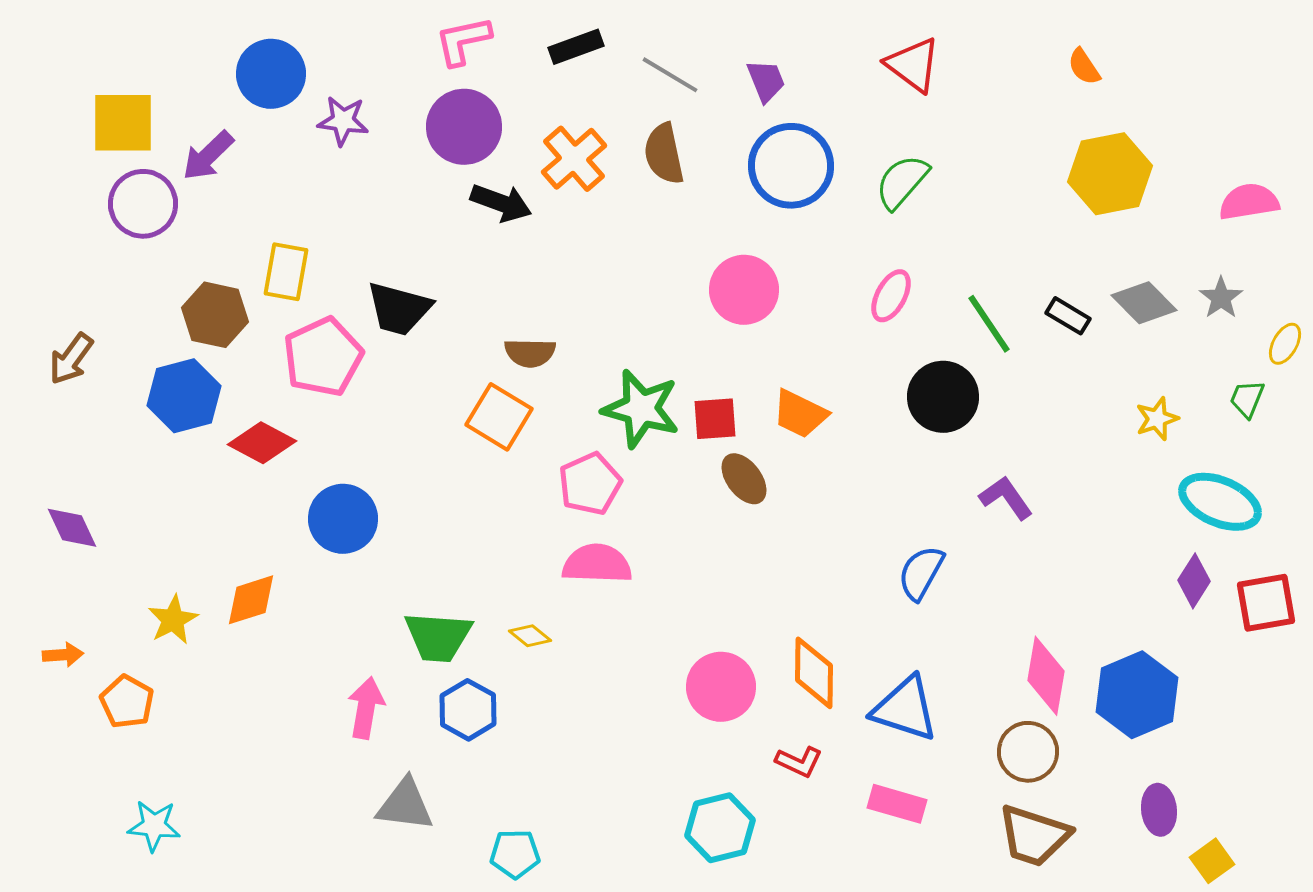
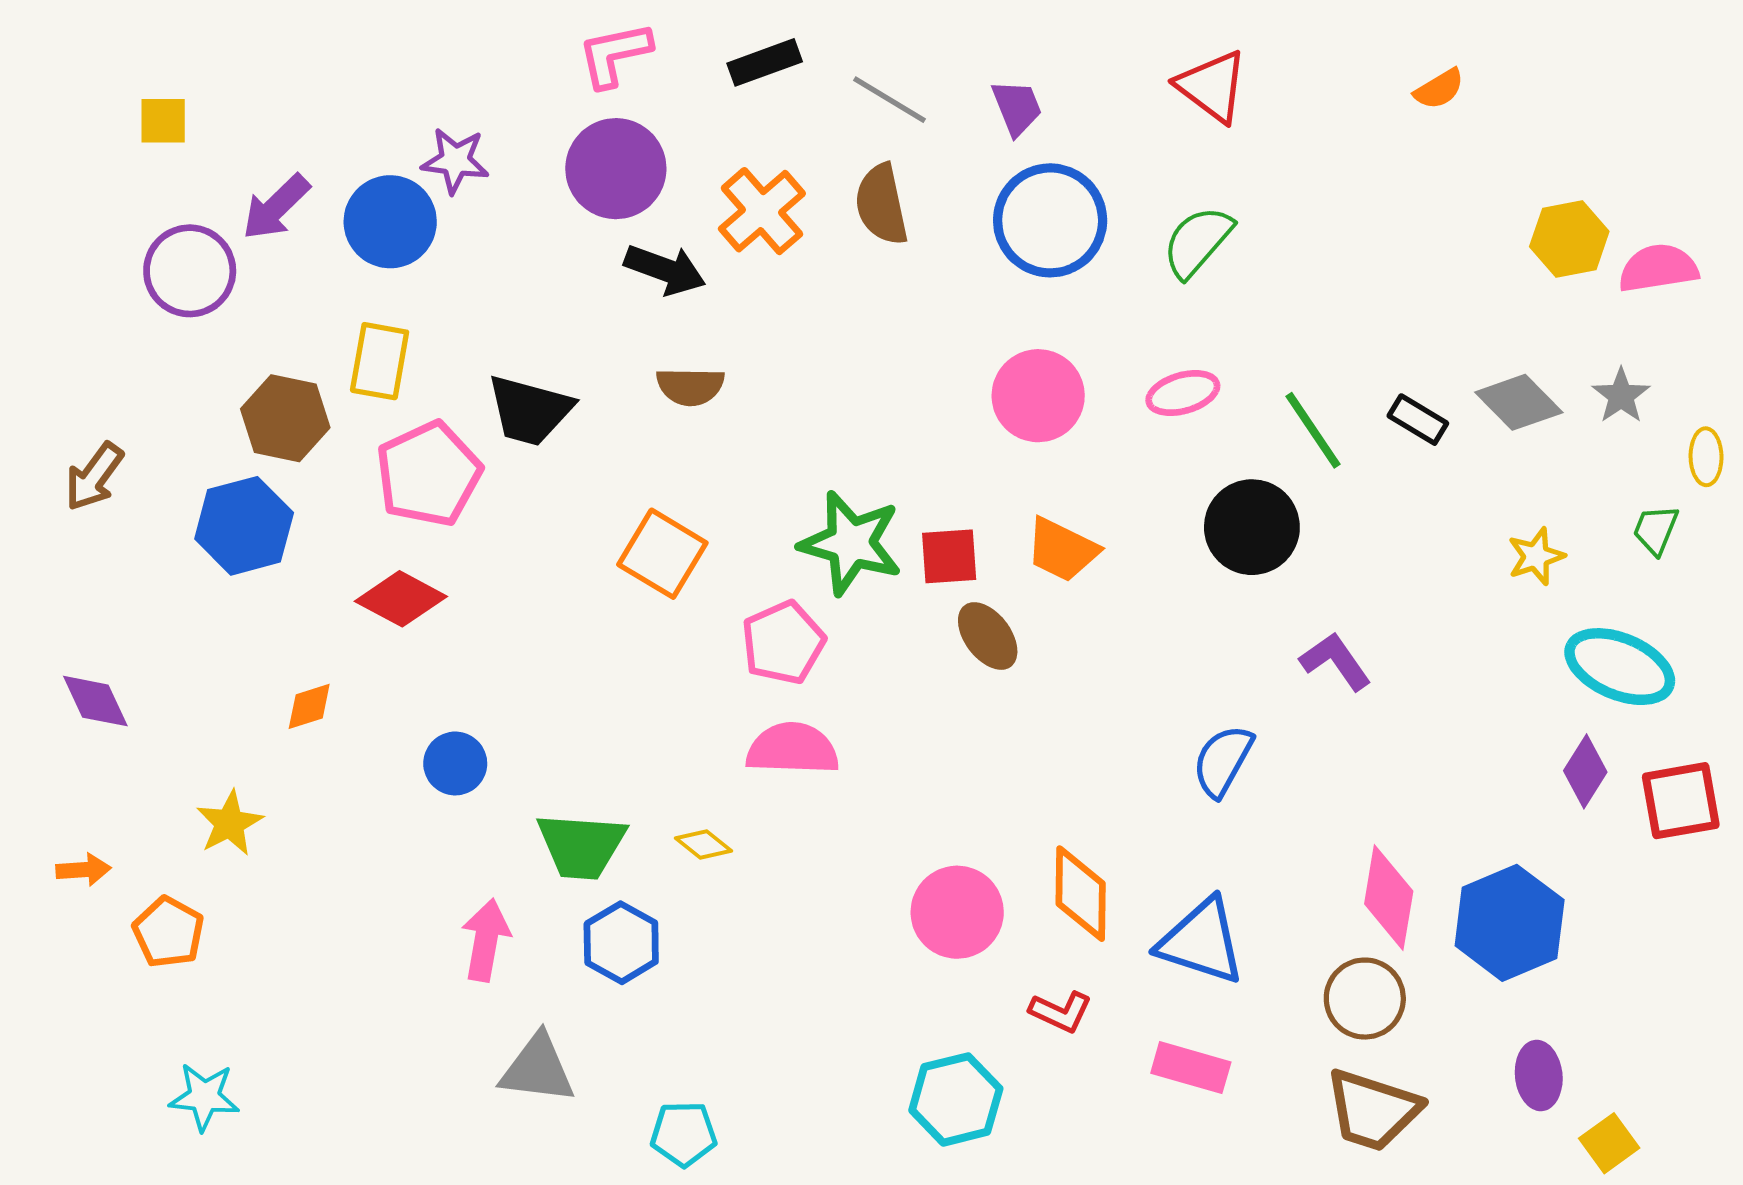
orange semicircle: (1084, 67) -> (1439, 89), turned -87
blue circle: (271, 74) -> (390, 222), moved
yellow square: (123, 123) -> (163, 121), moved, size x0.6
yellow hexagon: (1110, 174) -> (1569, 239), moved, size x0.7
pink circle: (744, 290) -> (1038, 396), moved
pink ellipse: (891, 296) -> (1183, 393), turned 46
yellow ellipse: (1285, 344) -> (1706, 457), turned -30
brown semicircle: (530, 353) -> (690, 386), moved
red diamond: (262, 443) -> (401, 599), moved
blue circle: (343, 519) -> (455, 763), moved, size x0.7
orange diamond: (251, 600) -> (309, 706), moved, size x0.7

